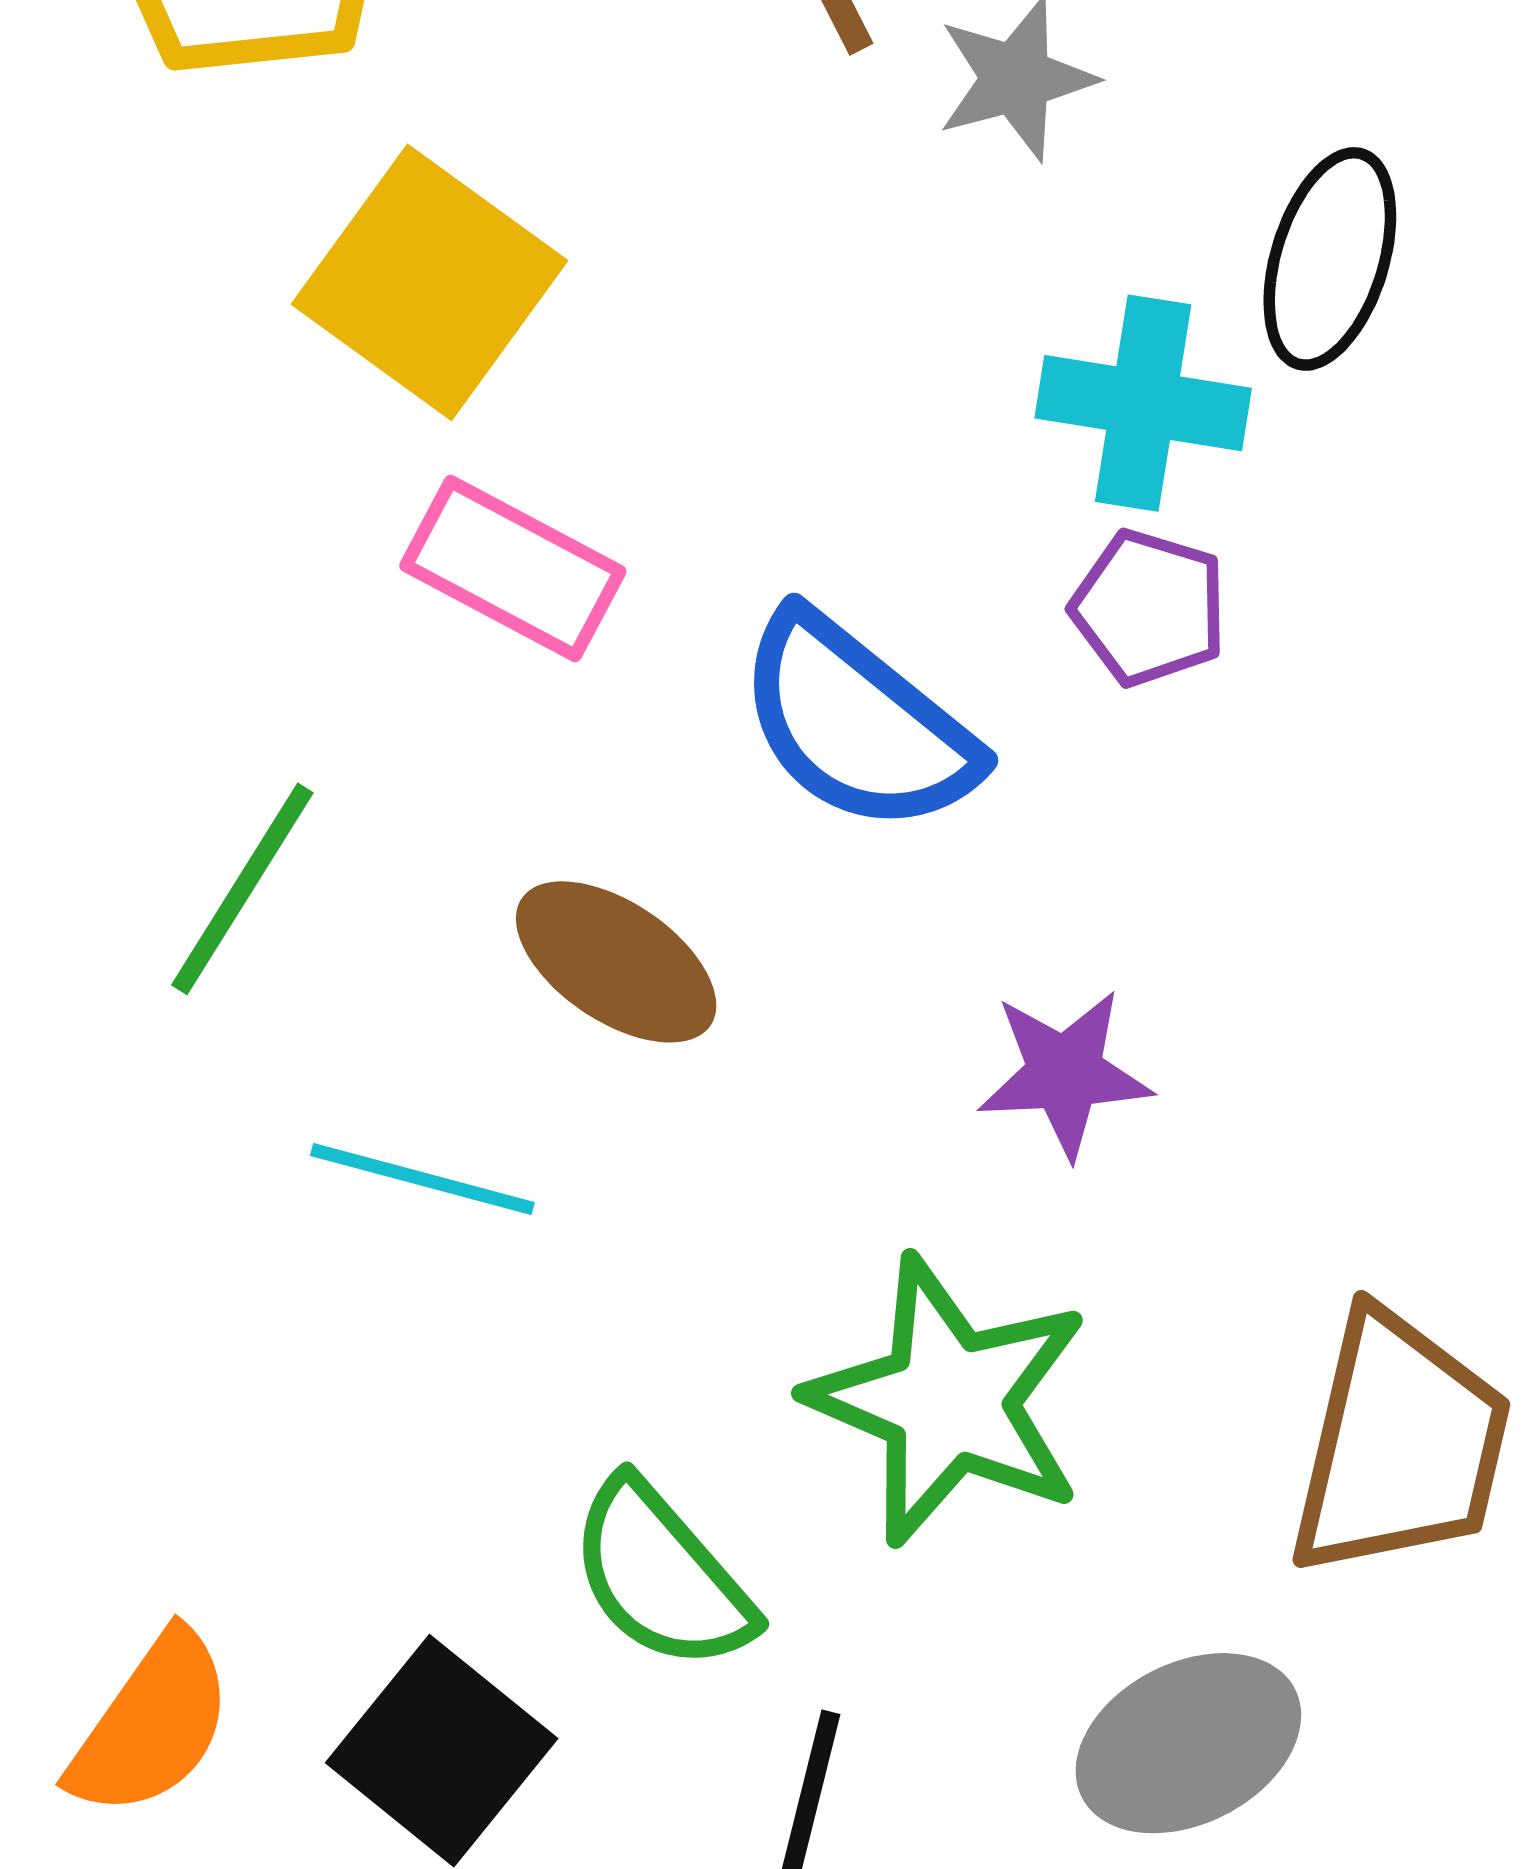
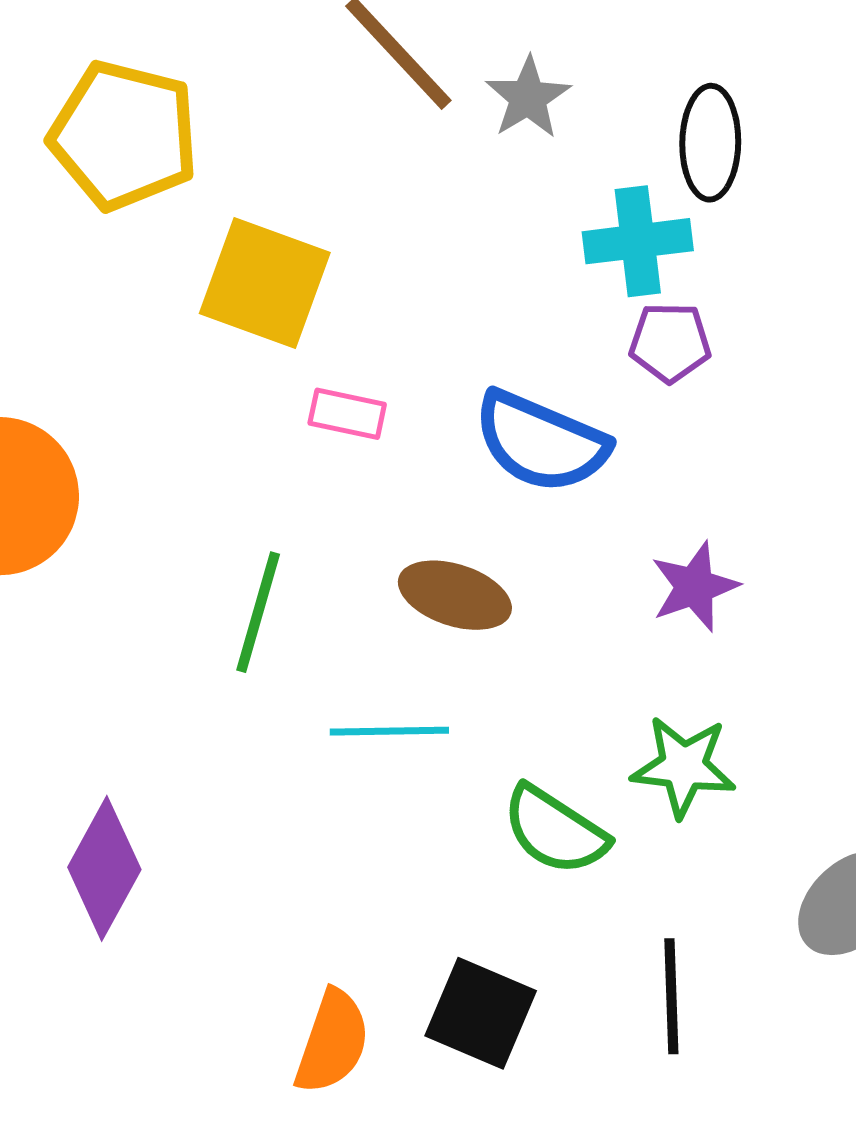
pink rectangle: (513, 569) -> (347, 414), size x0.7
green star: (949, 1401) -> (684, 767), size x0.7
green semicircle: (661, 1575) -> (555, 830), moved

